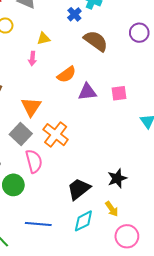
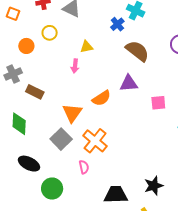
orange semicircle: (67, 75) -> (101, 98), moved
purple triangle: (87, 92) -> (129, 83), moved
pink semicircle: (34, 161) -> (84, 167), moved, size x0.6
black trapezoid: (79, 189) -> (116, 195), turned 35

